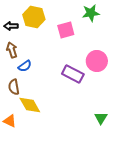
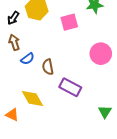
black arrow: (11, 26) -> (13, 18), turned -56
purple rectangle: (73, 74) -> (70, 87), moved
brown semicircle: (14, 87) -> (48, 67), moved

